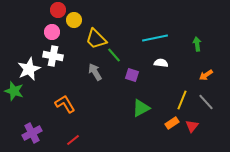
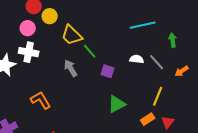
cyan line: (155, 38) -> (143, 25), moved
gray line: (206, 102) -> (157, 62), moved

